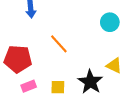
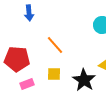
yellow square: (58, 87) -> (54, 74), moved

